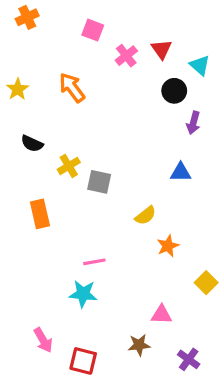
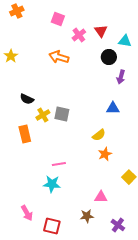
cyan triangle: (200, 65) -> (125, 41), turned -32
orange arrow: (72, 88) -> (59, 57), moved, turned -36
black semicircle: (32, 144) -> (27, 99), moved
yellow cross: (69, 166) -> (43, 115), moved
yellow semicircle: (145, 215) -> (99, 135), moved

